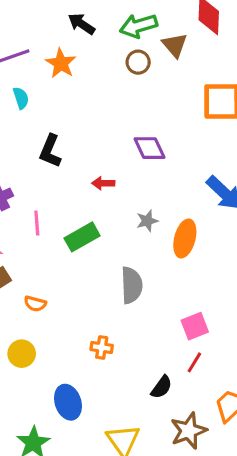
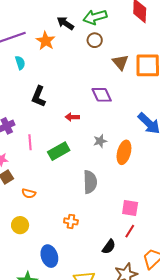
black arrow: (81, 24) -> (65, 23), moved
brown triangle: (175, 45) -> (120, 62), moved
pink square: (195, 326) -> (130, 208), turned 30

